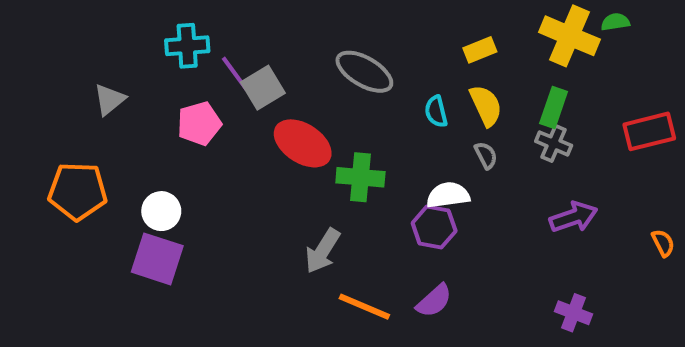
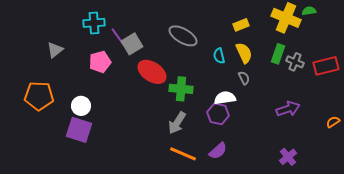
gray cross: (554, 143) -> (295, 62), moved
orange semicircle: (663, 243) -> (333, 122), turned -96
gray arrow: (323, 251) -> (177, 123), moved
purple cross: (574, 313) -> (288, 157), turned 30

